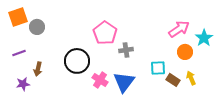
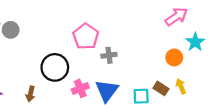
pink arrow: (179, 29) -> (176, 17), moved
cyan square: (158, 68) -> (141, 96), moved
brown arrow: (38, 69) -> (30, 94), moved
pink cross: (100, 80) -> (80, 88), turned 35

